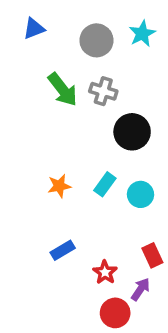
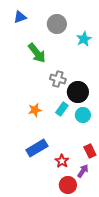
cyan star: (142, 34) -> (84, 39), moved
gray cross: (103, 91) -> (58, 79), moved
black circle: (132, 132) -> (78, 92), moved
blue rectangle: (63, 250) -> (37, 148), size x1.5

